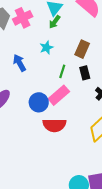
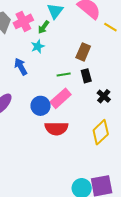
green arrow: (55, 22) -> (44, 27), moved
cyan star: (46, 48) -> (38, 46), moved
green line: (62, 71) -> (64, 75), turned 64

